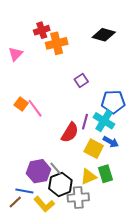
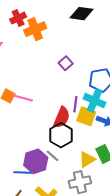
pink line: (35, 108) -> (23, 98), turned -30
yellow square: (94, 149) -> (86, 116), moved
black hexagon: (60, 184) -> (61, 135), moved
blue line: (24, 191) -> (23, 172), moved

